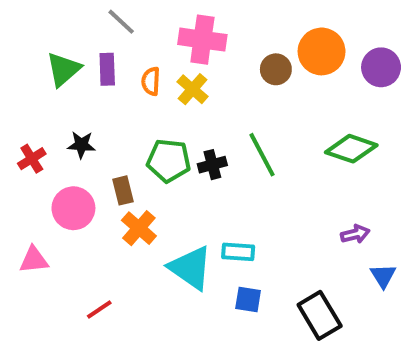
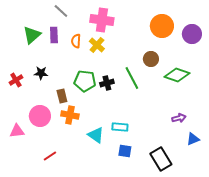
brown circle: (276, 69) -> (151, 59), moved
pink circle: (73, 208) -> (40, 116), moved
orange cross: (139, 228) -> (70, 115), turned -30
cyan triangle: (191, 268) -> (96, 135), size x0.7
blue triangle: (383, 276) -> (193, 139), turned 40

